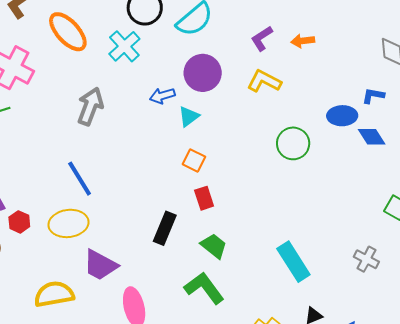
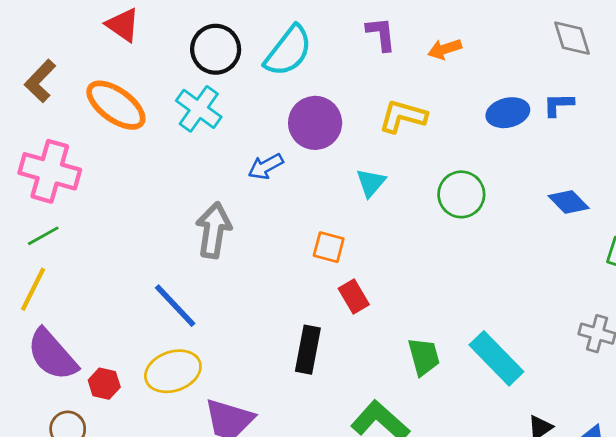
purple L-shape: (262, 38) -> (381, 34), moved, turned 128
gray arrow: (90, 106) -> (214, 230), moved
cyan triangle: (189, 116) -> (371, 183), moved
blue ellipse: (342, 116) -> (508, 113), moved
blue diamond: (372, 137) -> (569, 202), moved
green trapezoid: (214, 246) -> (424, 357), moved, turned 48

